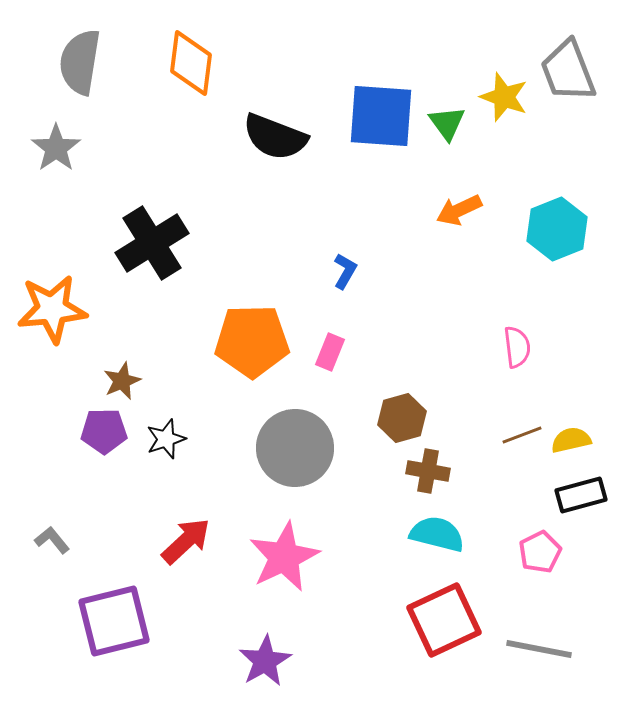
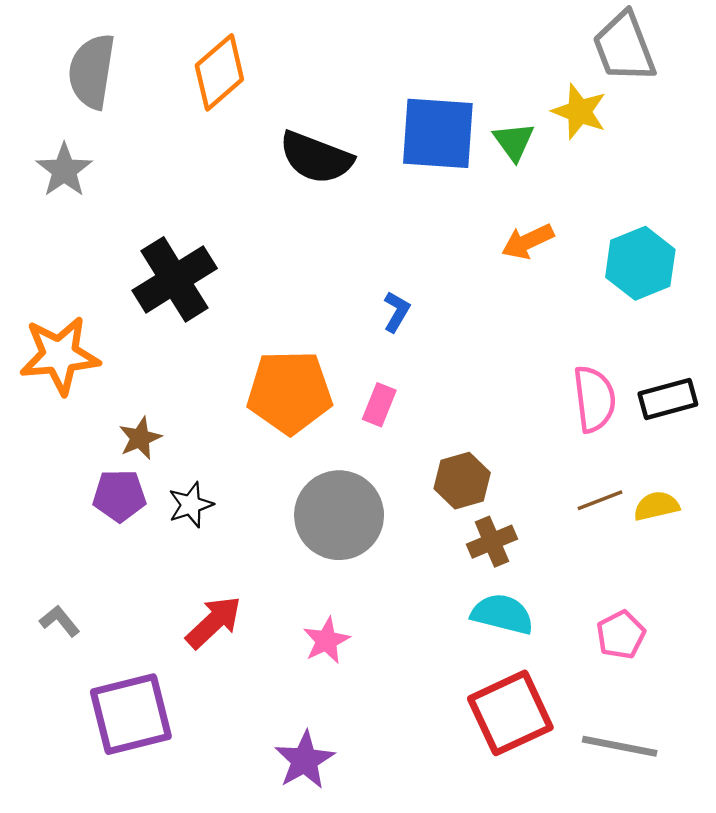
orange diamond: (191, 63) -> (219, 72), turned 42
gray trapezoid: (568, 71) -> (624, 47), moved
pink semicircle: (517, 347) -> (594, 399), size x1.4
brown cross: (428, 471) -> (492, 542), turned -33
black rectangle: (581, 495) -> (668, 399), moved
pink star: (284, 557) -> (326, 641), size x0.6

